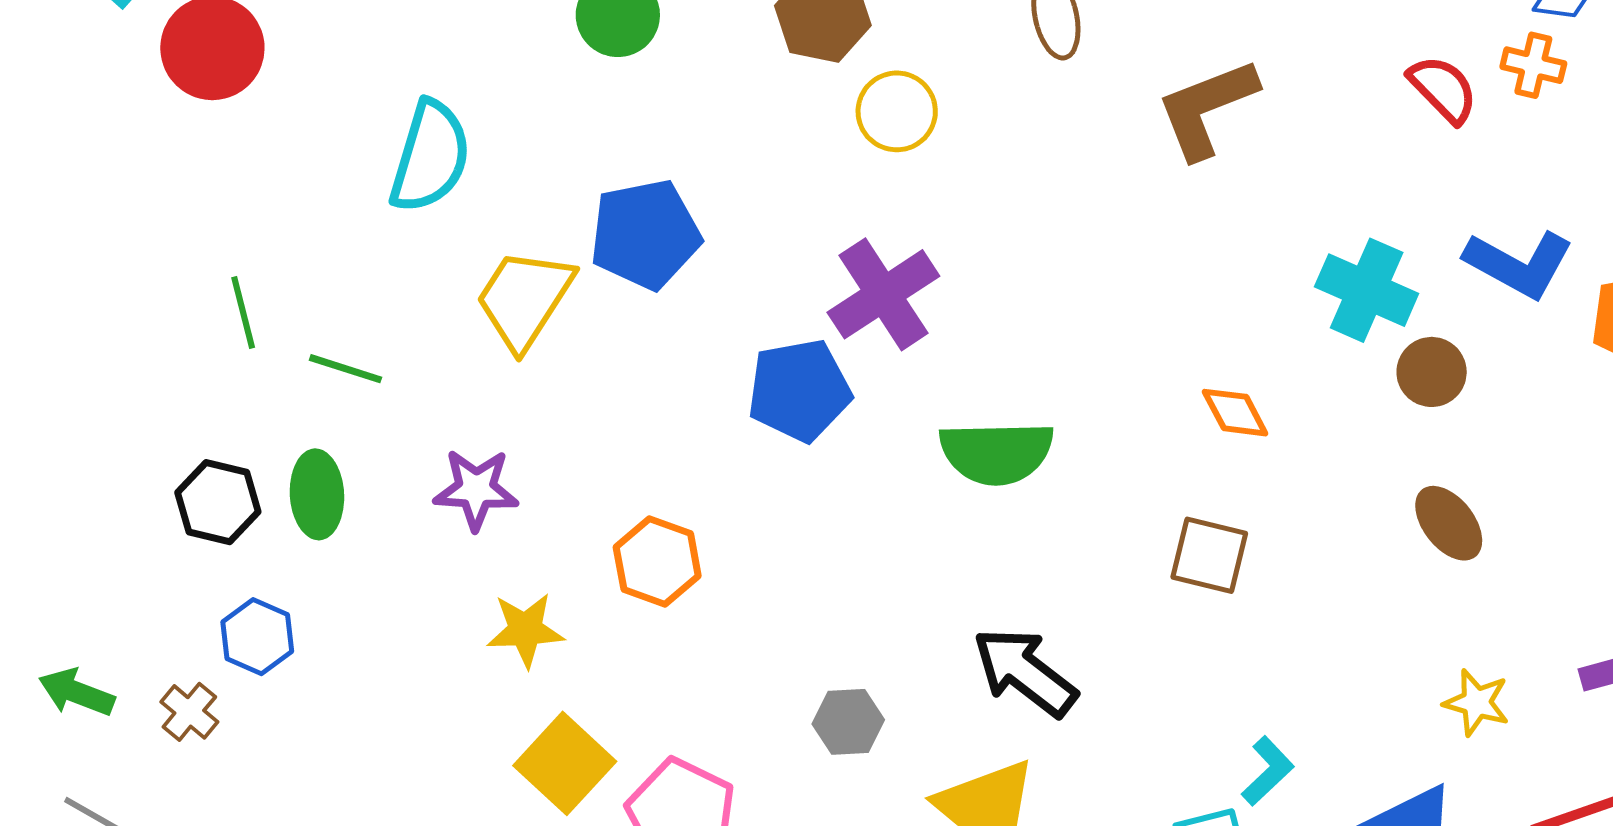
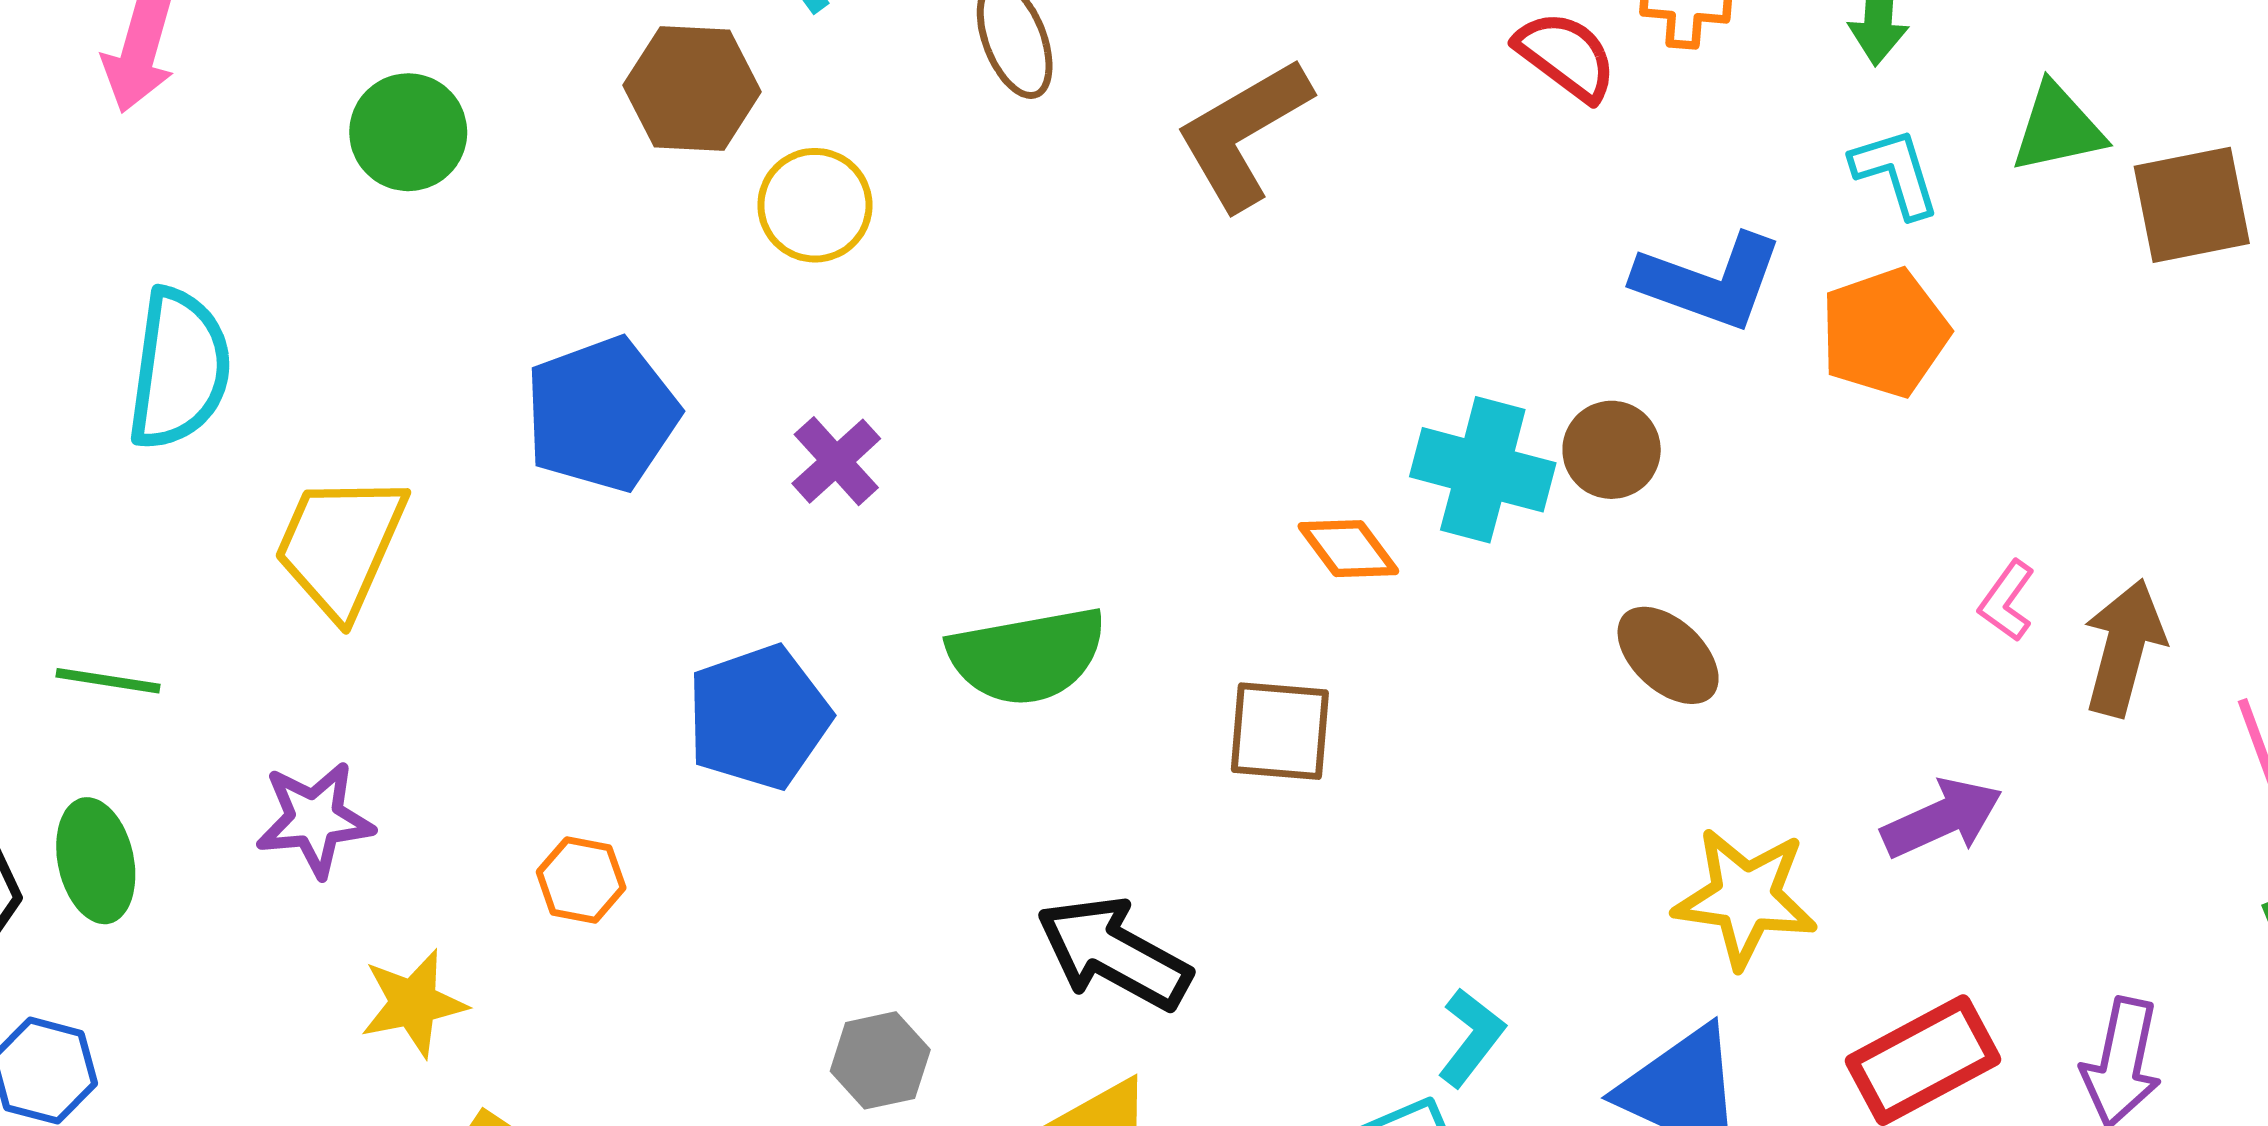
blue pentagon: (645, 234) -> (602, 414), moved
cyan cross: (1367, 290) -> (1483, 470), moved
purple cross: (883, 294) -> (836, 461), size x0.6
blue pentagon: (799, 390) -> (759, 717), moved
brown square: (1209, 555) -> (1280, 731), moved
orange hexagon: (657, 562) -> (581, 880), size x0.7
yellow star: (1477, 703) -> (1745, 898), size x1.5

